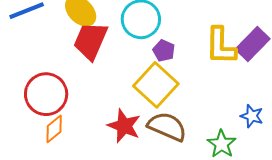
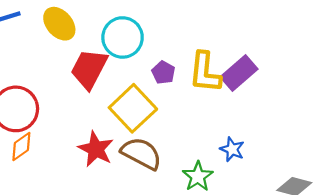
red trapezoid: (91, 41) -> (89, 69), moved
purple pentagon: (164, 51) -> (163, 72), moved

